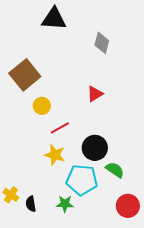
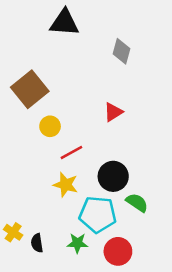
red circle: (128, 206) -> (118, 251), moved

